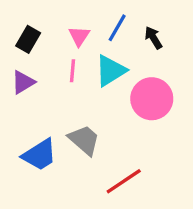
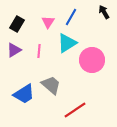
black arrow: (153, 38) -> (104, 12), moved
pink line: (73, 71) -> (39, 51), moved

